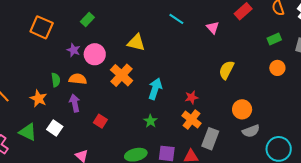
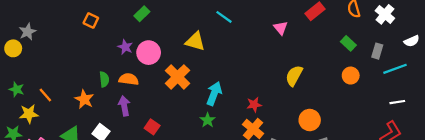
cyan line: (176, 19) -> (224, 17), moved
orange square: (42, 27) -> (91, 20), size x0.6
green rectangle: (274, 39) -> (348, 43), turned 64
green star: (150, 121) -> (208, 120), moved

